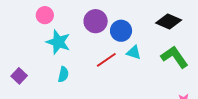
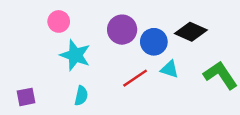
black diamond: (169, 22) -> (191, 32), moved
purple square: (19, 76) -> (26, 97), turned 35

